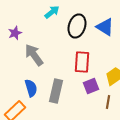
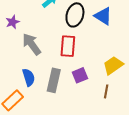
red rectangle: (82, 62) -> (68, 46), moved
purple square: (91, 86) -> (80, 75), moved

